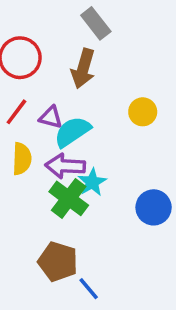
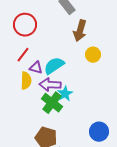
brown arrow: (83, 69) -> (80, 31), moved
purple triangle: (51, 117) -> (36, 68), moved
blue circle: (154, 207) -> (99, 132), moved

